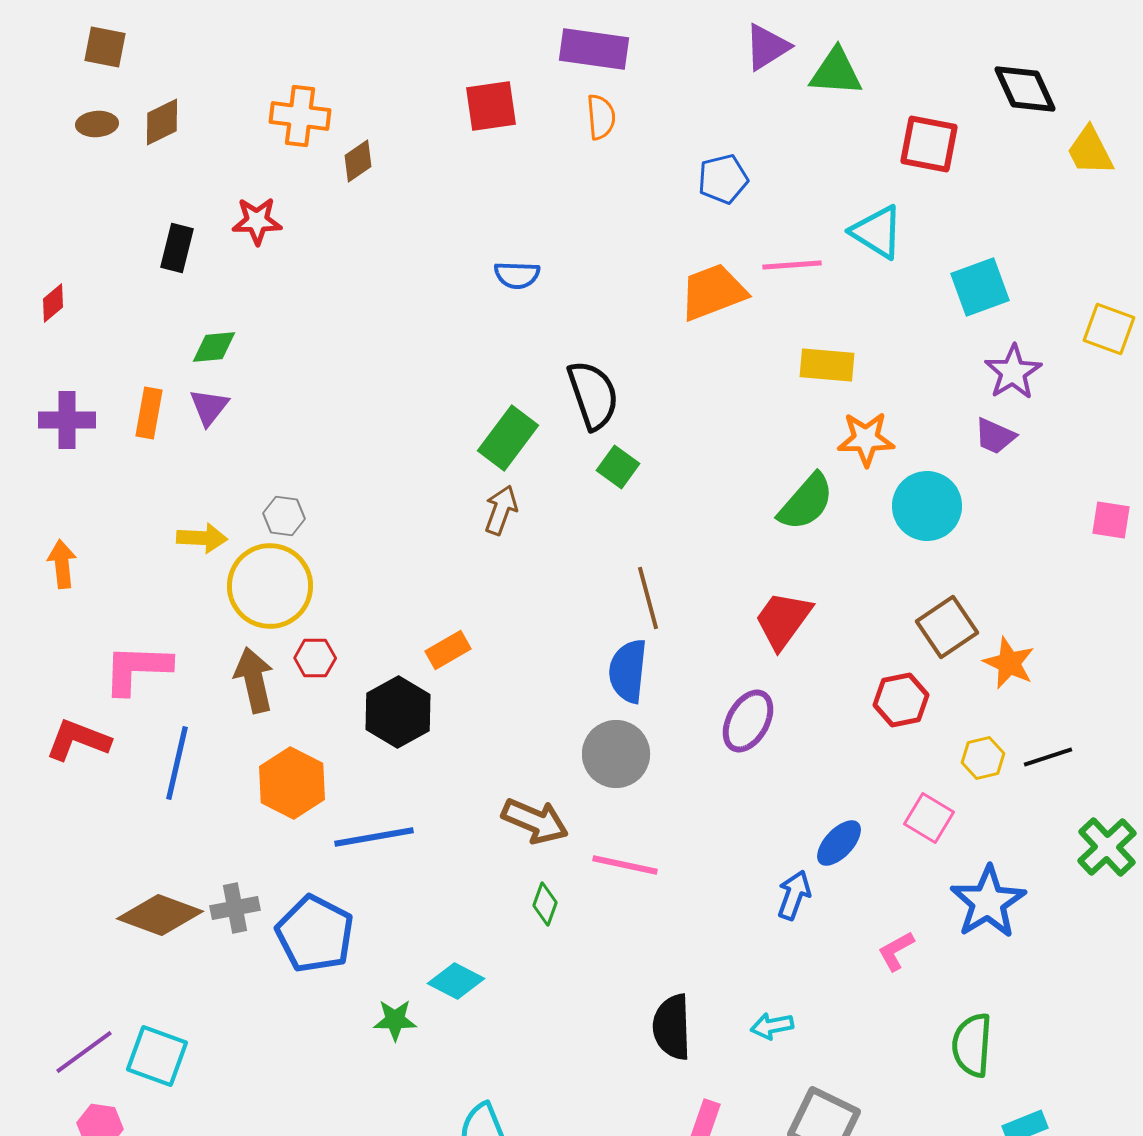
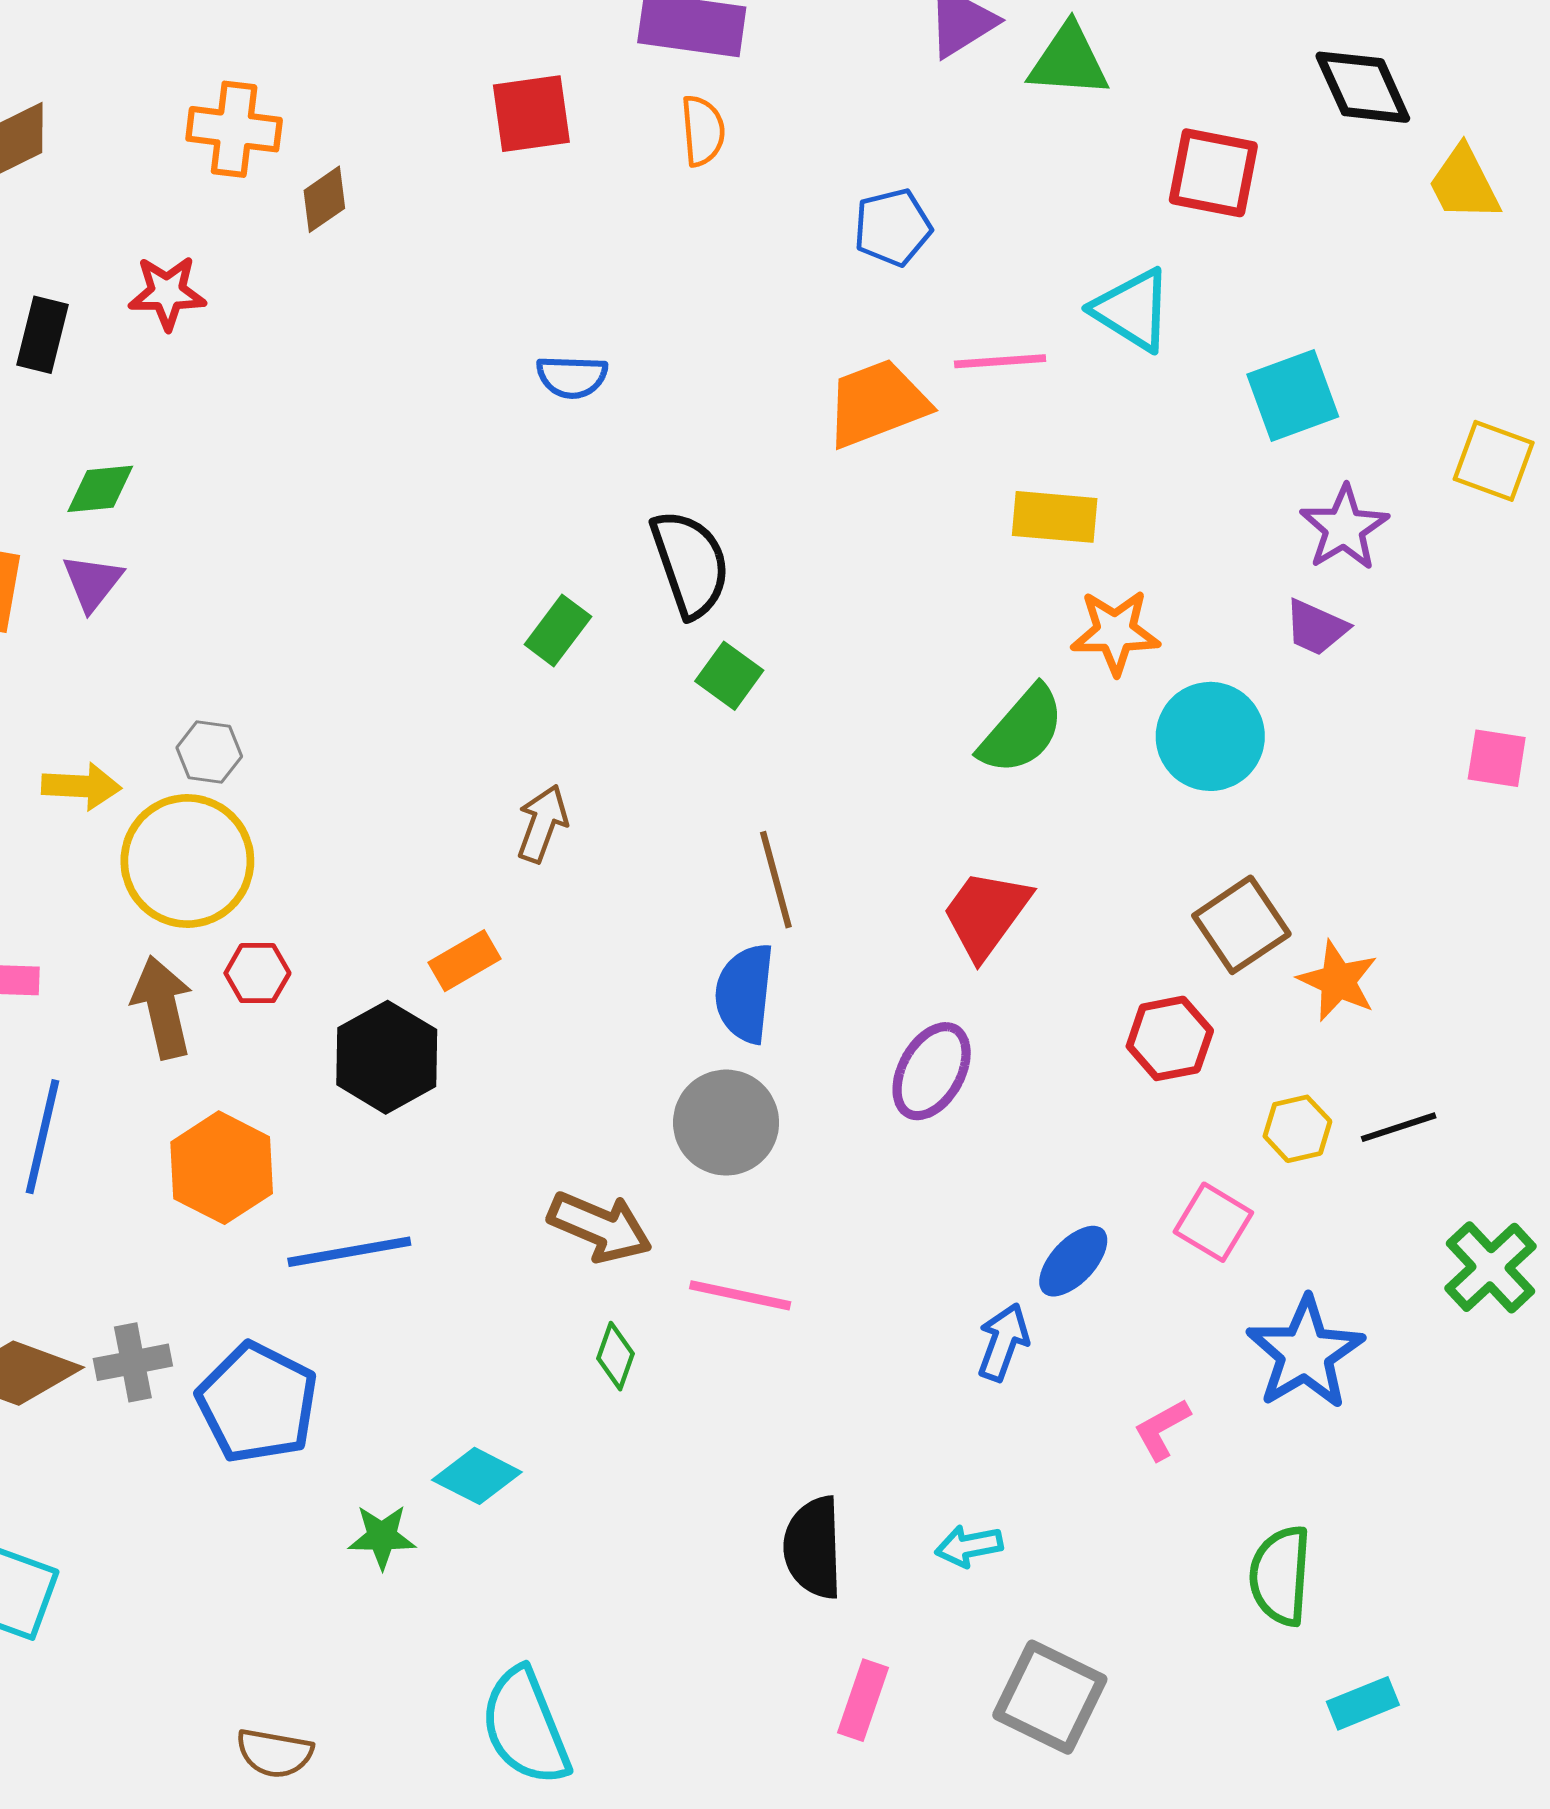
green rectangle: (508, 438) -> (558, 631), size x0.7
brown arrow: (501, 510) -> (542, 824), moved

